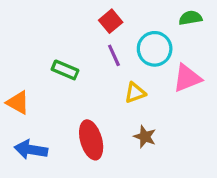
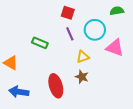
red square: (111, 21) -> (68, 13), turned -32
pink triangle: (187, 78) -> (115, 48), turned 42
brown star: (145, 137) -> (82, 77), moved

